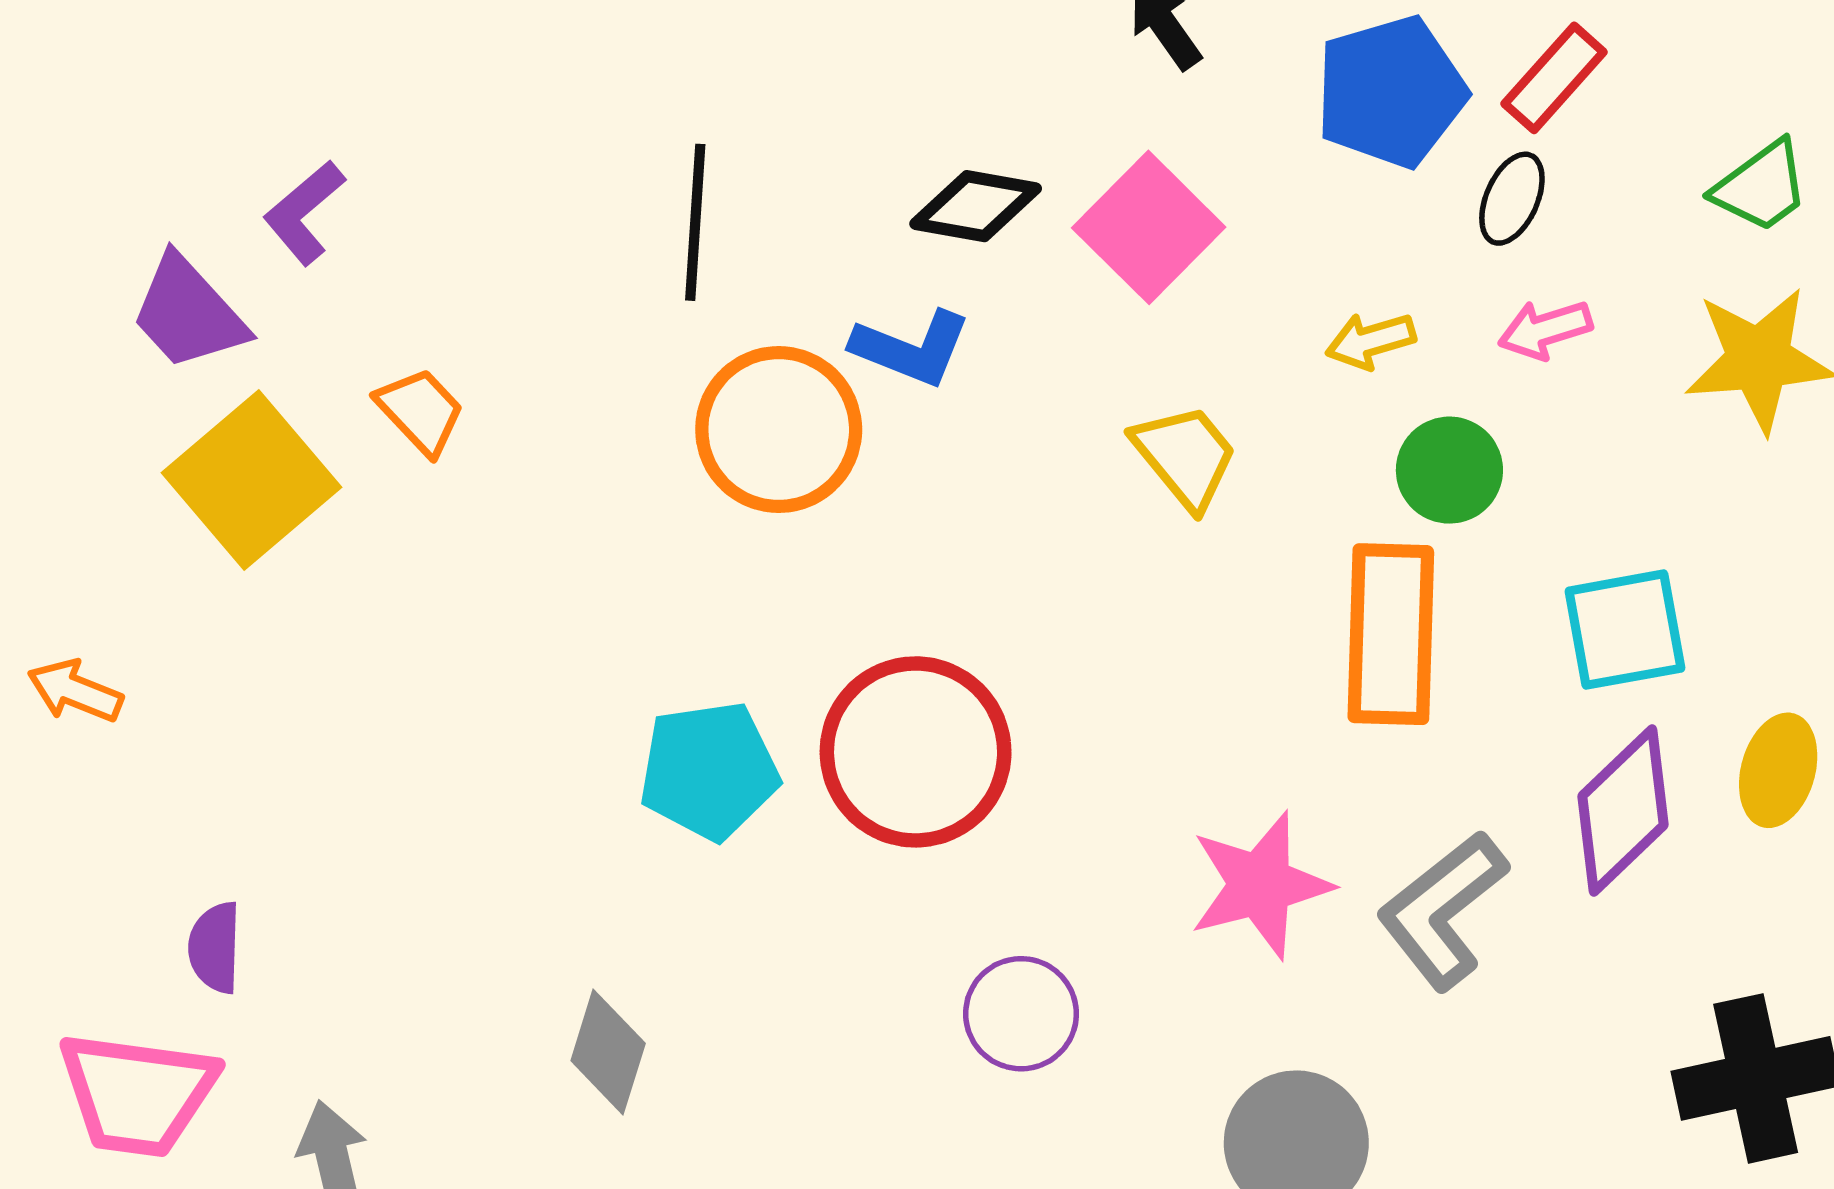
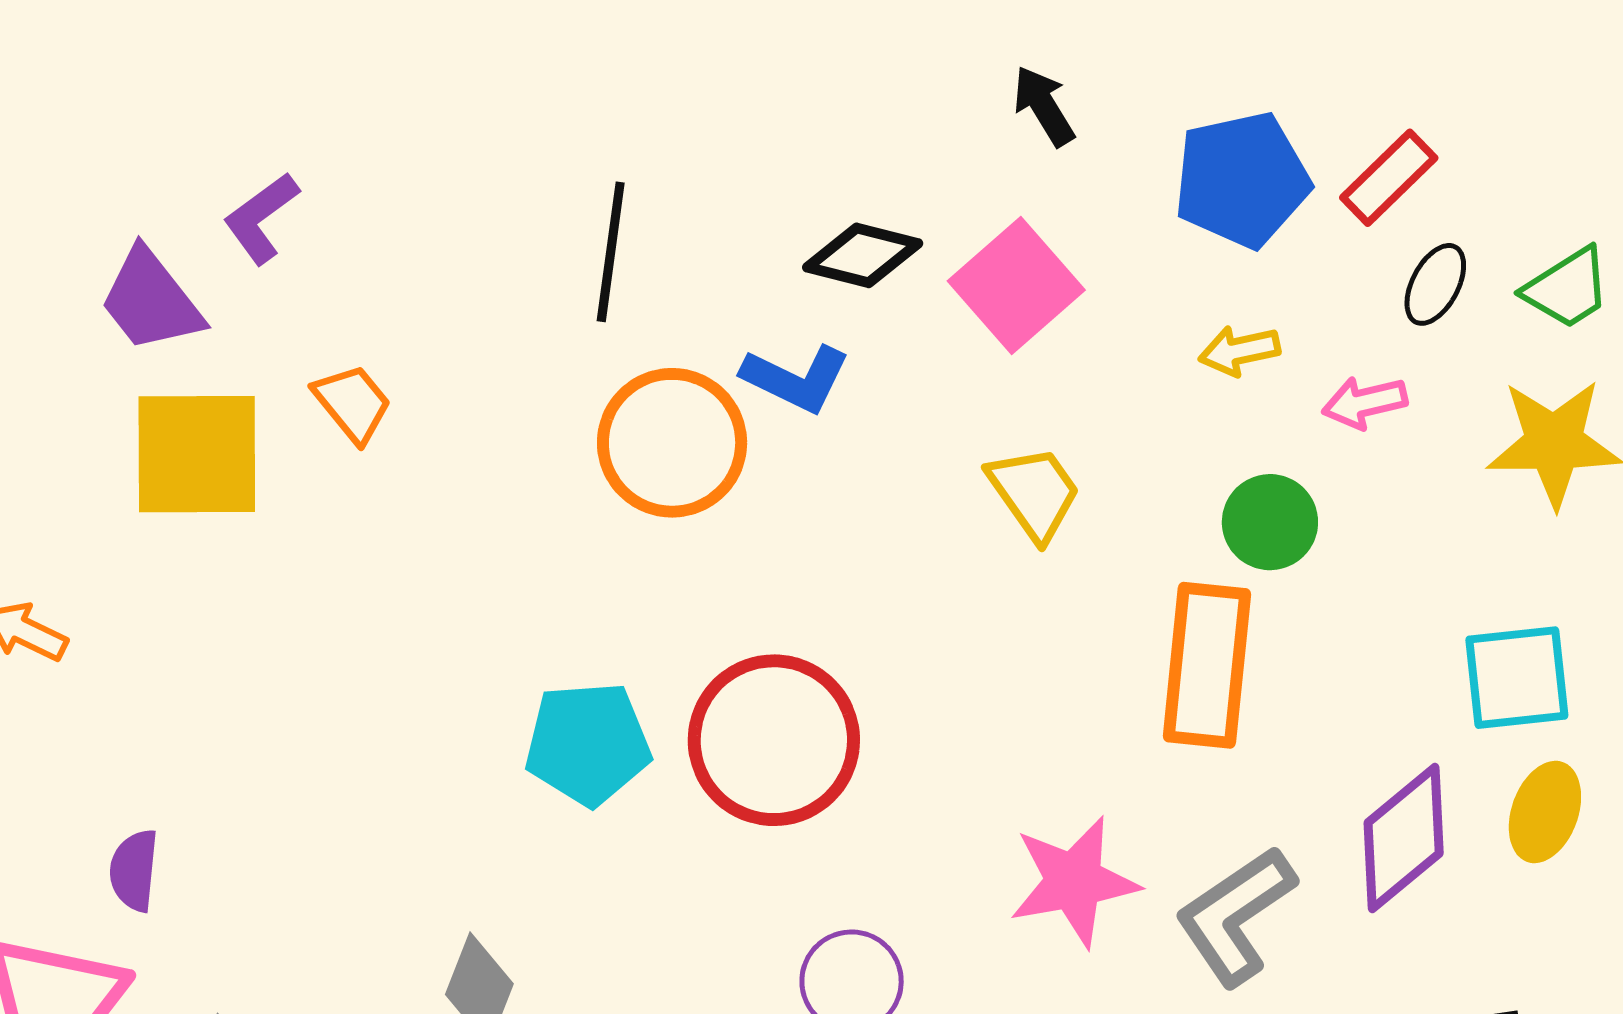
black ellipse: (1512, 199) -> (1435, 284), moved
yellow arrow: (1371, 341) -> (1239, 351), moved
yellow square: (251, 480) -> (197, 454), turned 36
cyan square: (1625, 630) -> (1517, 678), moved

